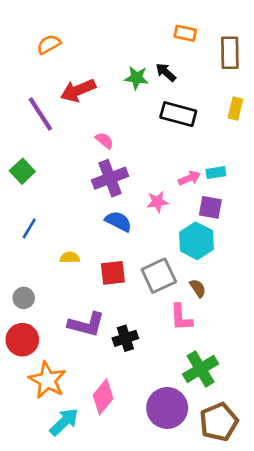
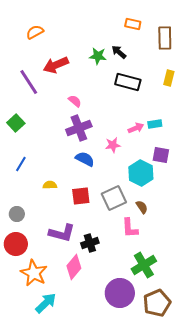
purple square: (210, 207) -> (161, 155), moved
pink diamond: (103, 397) -> (74, 267), moved

